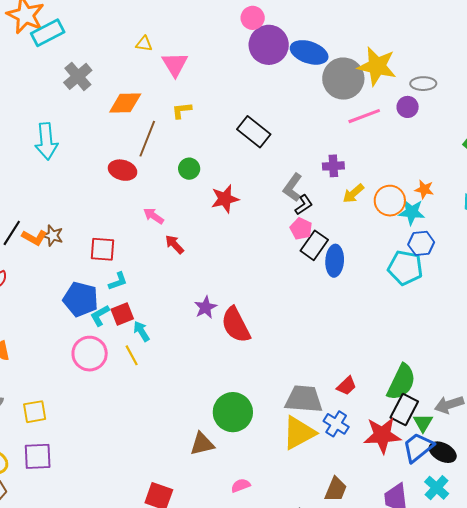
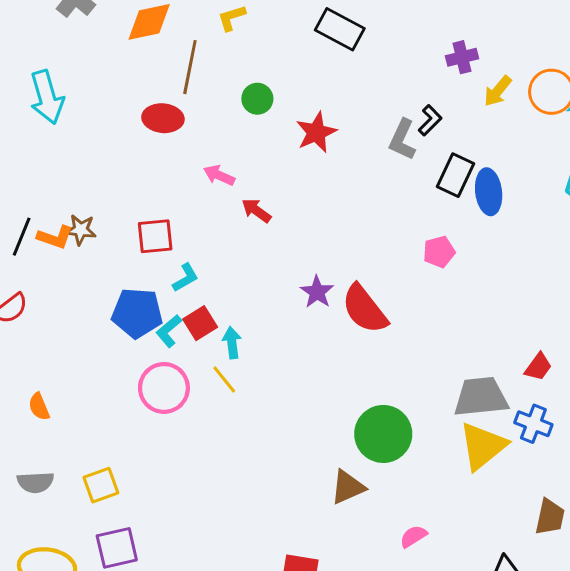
gray L-shape: (293, 187) -> (402, 140), moved
pink pentagon: (301, 229) -> (439, 252), moved, turned -30
cyan arrow: (141, 331) -> (232, 343), turned 35

